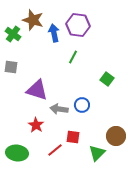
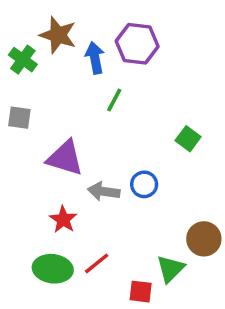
green line: (73, 57) -> (114, 100), moved
red square: (73, 137) -> (141, 292), moved
green ellipse: (17, 153) -> (53, 269), moved

